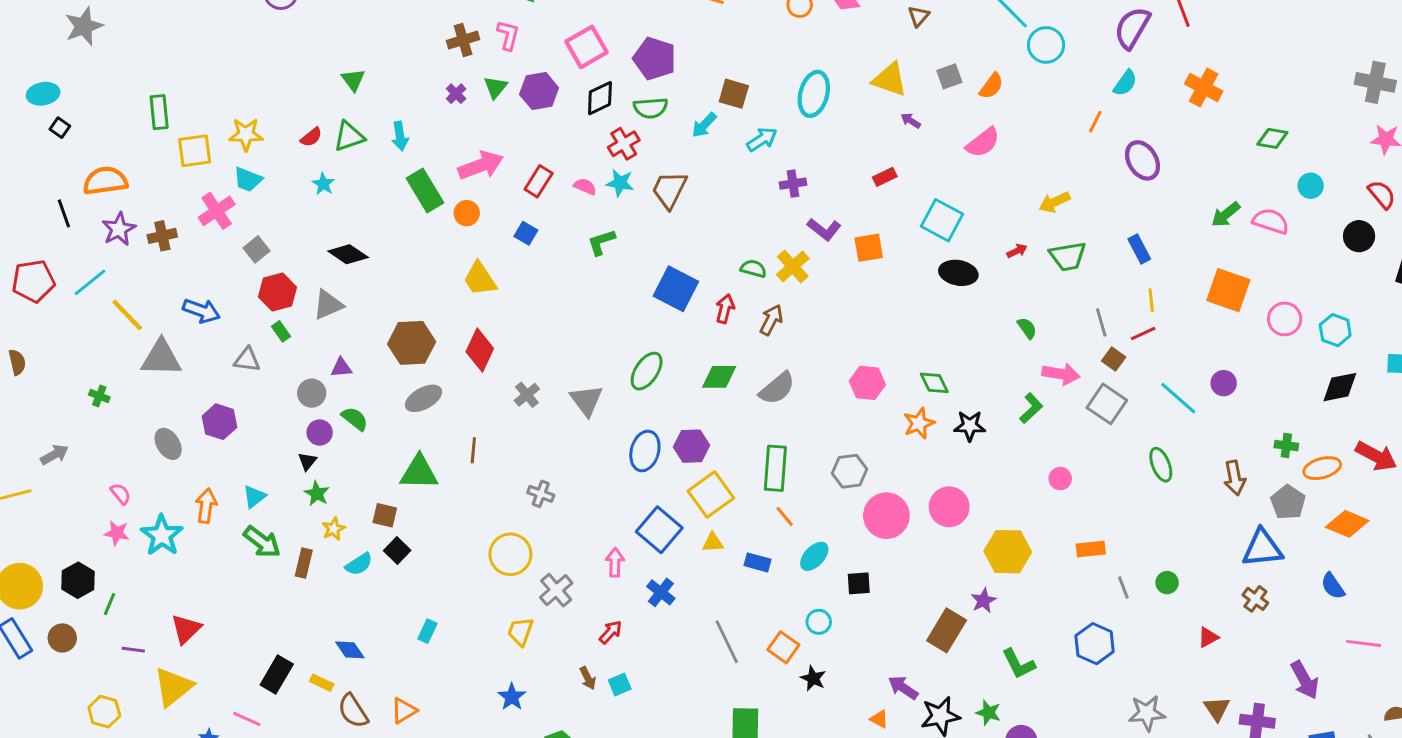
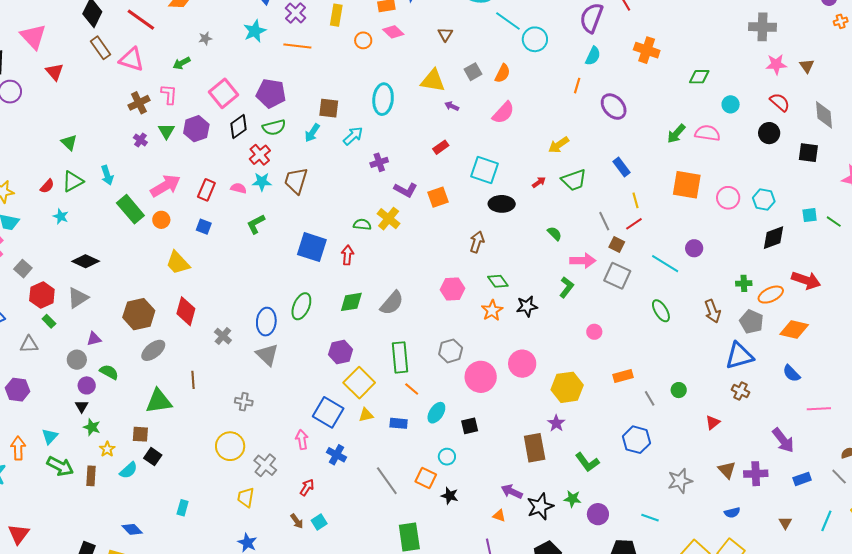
brown arrow: (771, 320) -> (477, 242), moved
gray triangle: (586, 400) -> (267, 355), moved
blue ellipse: (645, 451) -> (266, 322), moved
brown rectangle: (947, 630) -> (535, 448), turned -32

